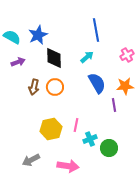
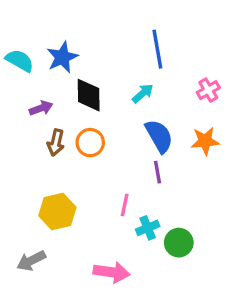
purple arrow: (18, 62) -> (41, 108), moved
purple line: (114, 105) -> (157, 172), moved
yellow hexagon: (51, 129) -> (57, 211), moved
gray arrow: (31, 160) -> (31, 261), moved

